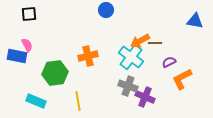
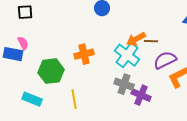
purple semicircle: (169, 62) -> (165, 60), size x1.6

